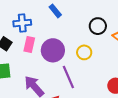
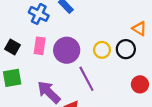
blue cross: (22, 23) -> (39, 14), moved, turned 36
black circle: (98, 26) -> (126, 49), moved

